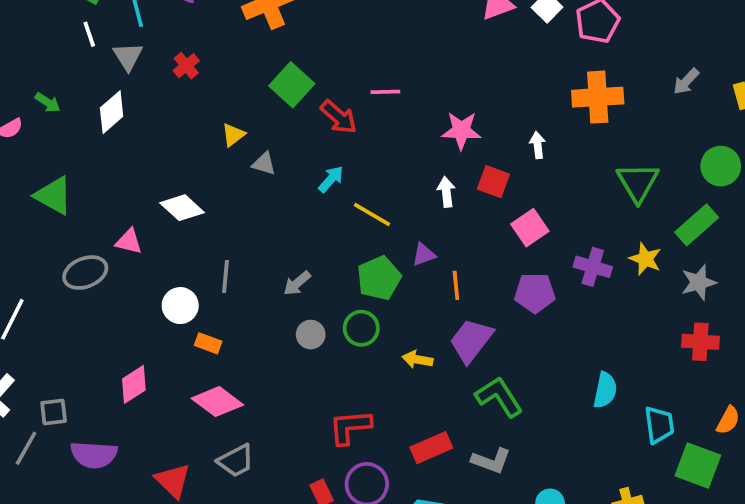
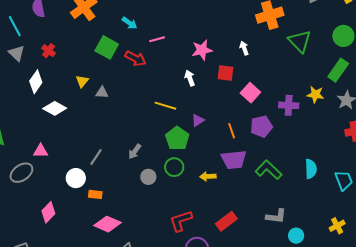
white diamond: (112, 112) -> (36, 82), moved
cyan arrow: (331, 179) -> (129, 23), moved, turned 98
green triangle: (638, 182) -> (300, 41), moved
white arrow: (446, 192) -> (190, 78), moved
white diamond: (182, 208) -> (55, 108), moved
gray line: (225, 277) -> (96, 157), turned 42
orange line: (456, 285) -> (232, 131), moved
purple trapezoid: (471, 340) -> (234, 160), turned -120
pink diamond: (134, 384) -> (48, 212), moved
green L-shape: (499, 397) -> (269, 170), moved
gray L-shape: (491, 461) -> (276, 216), moved

